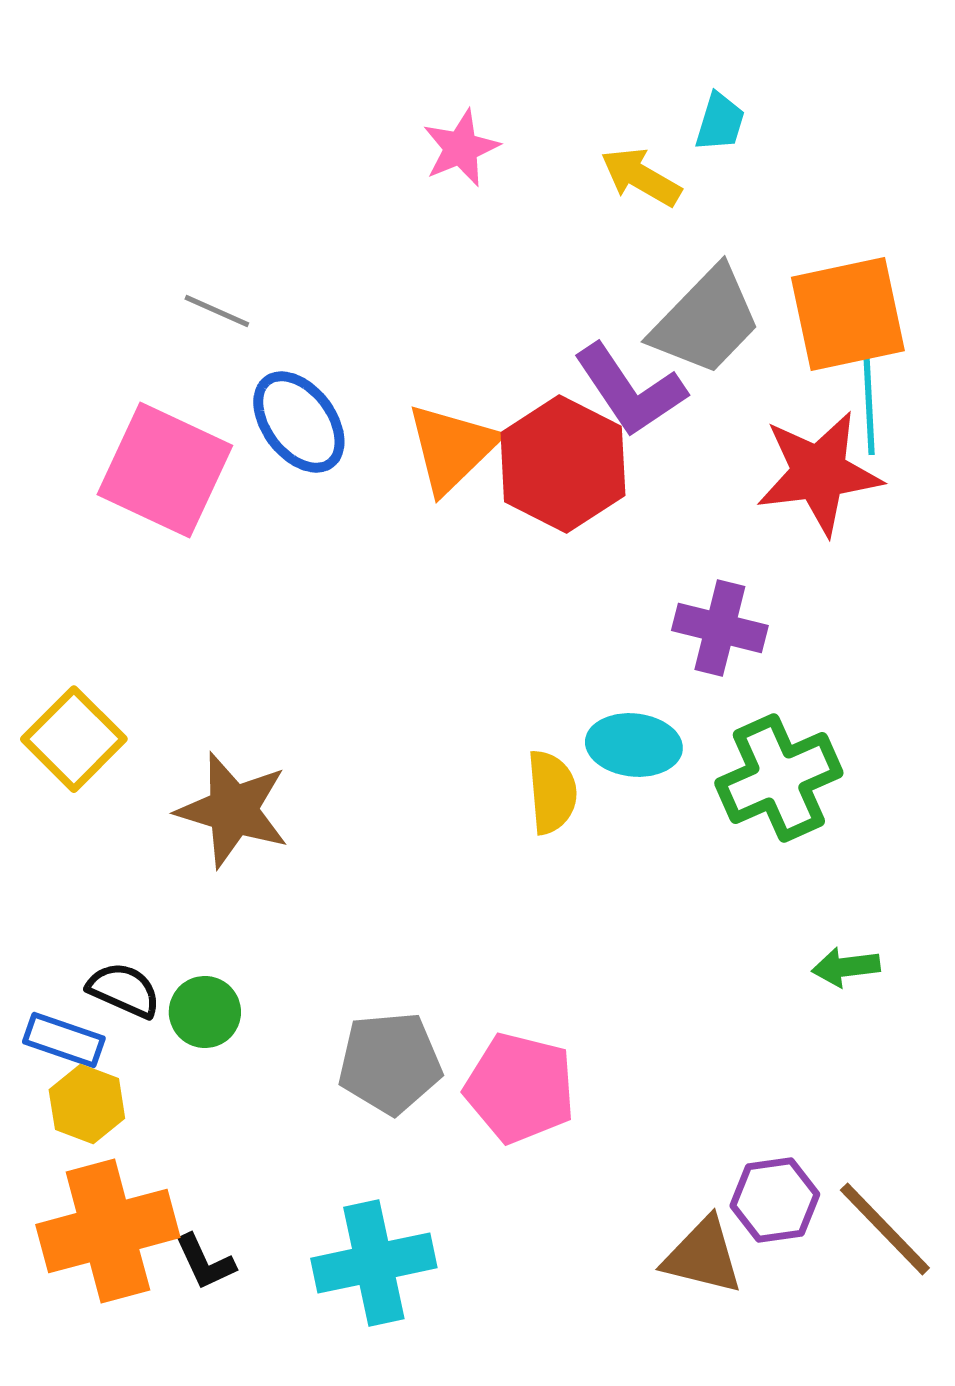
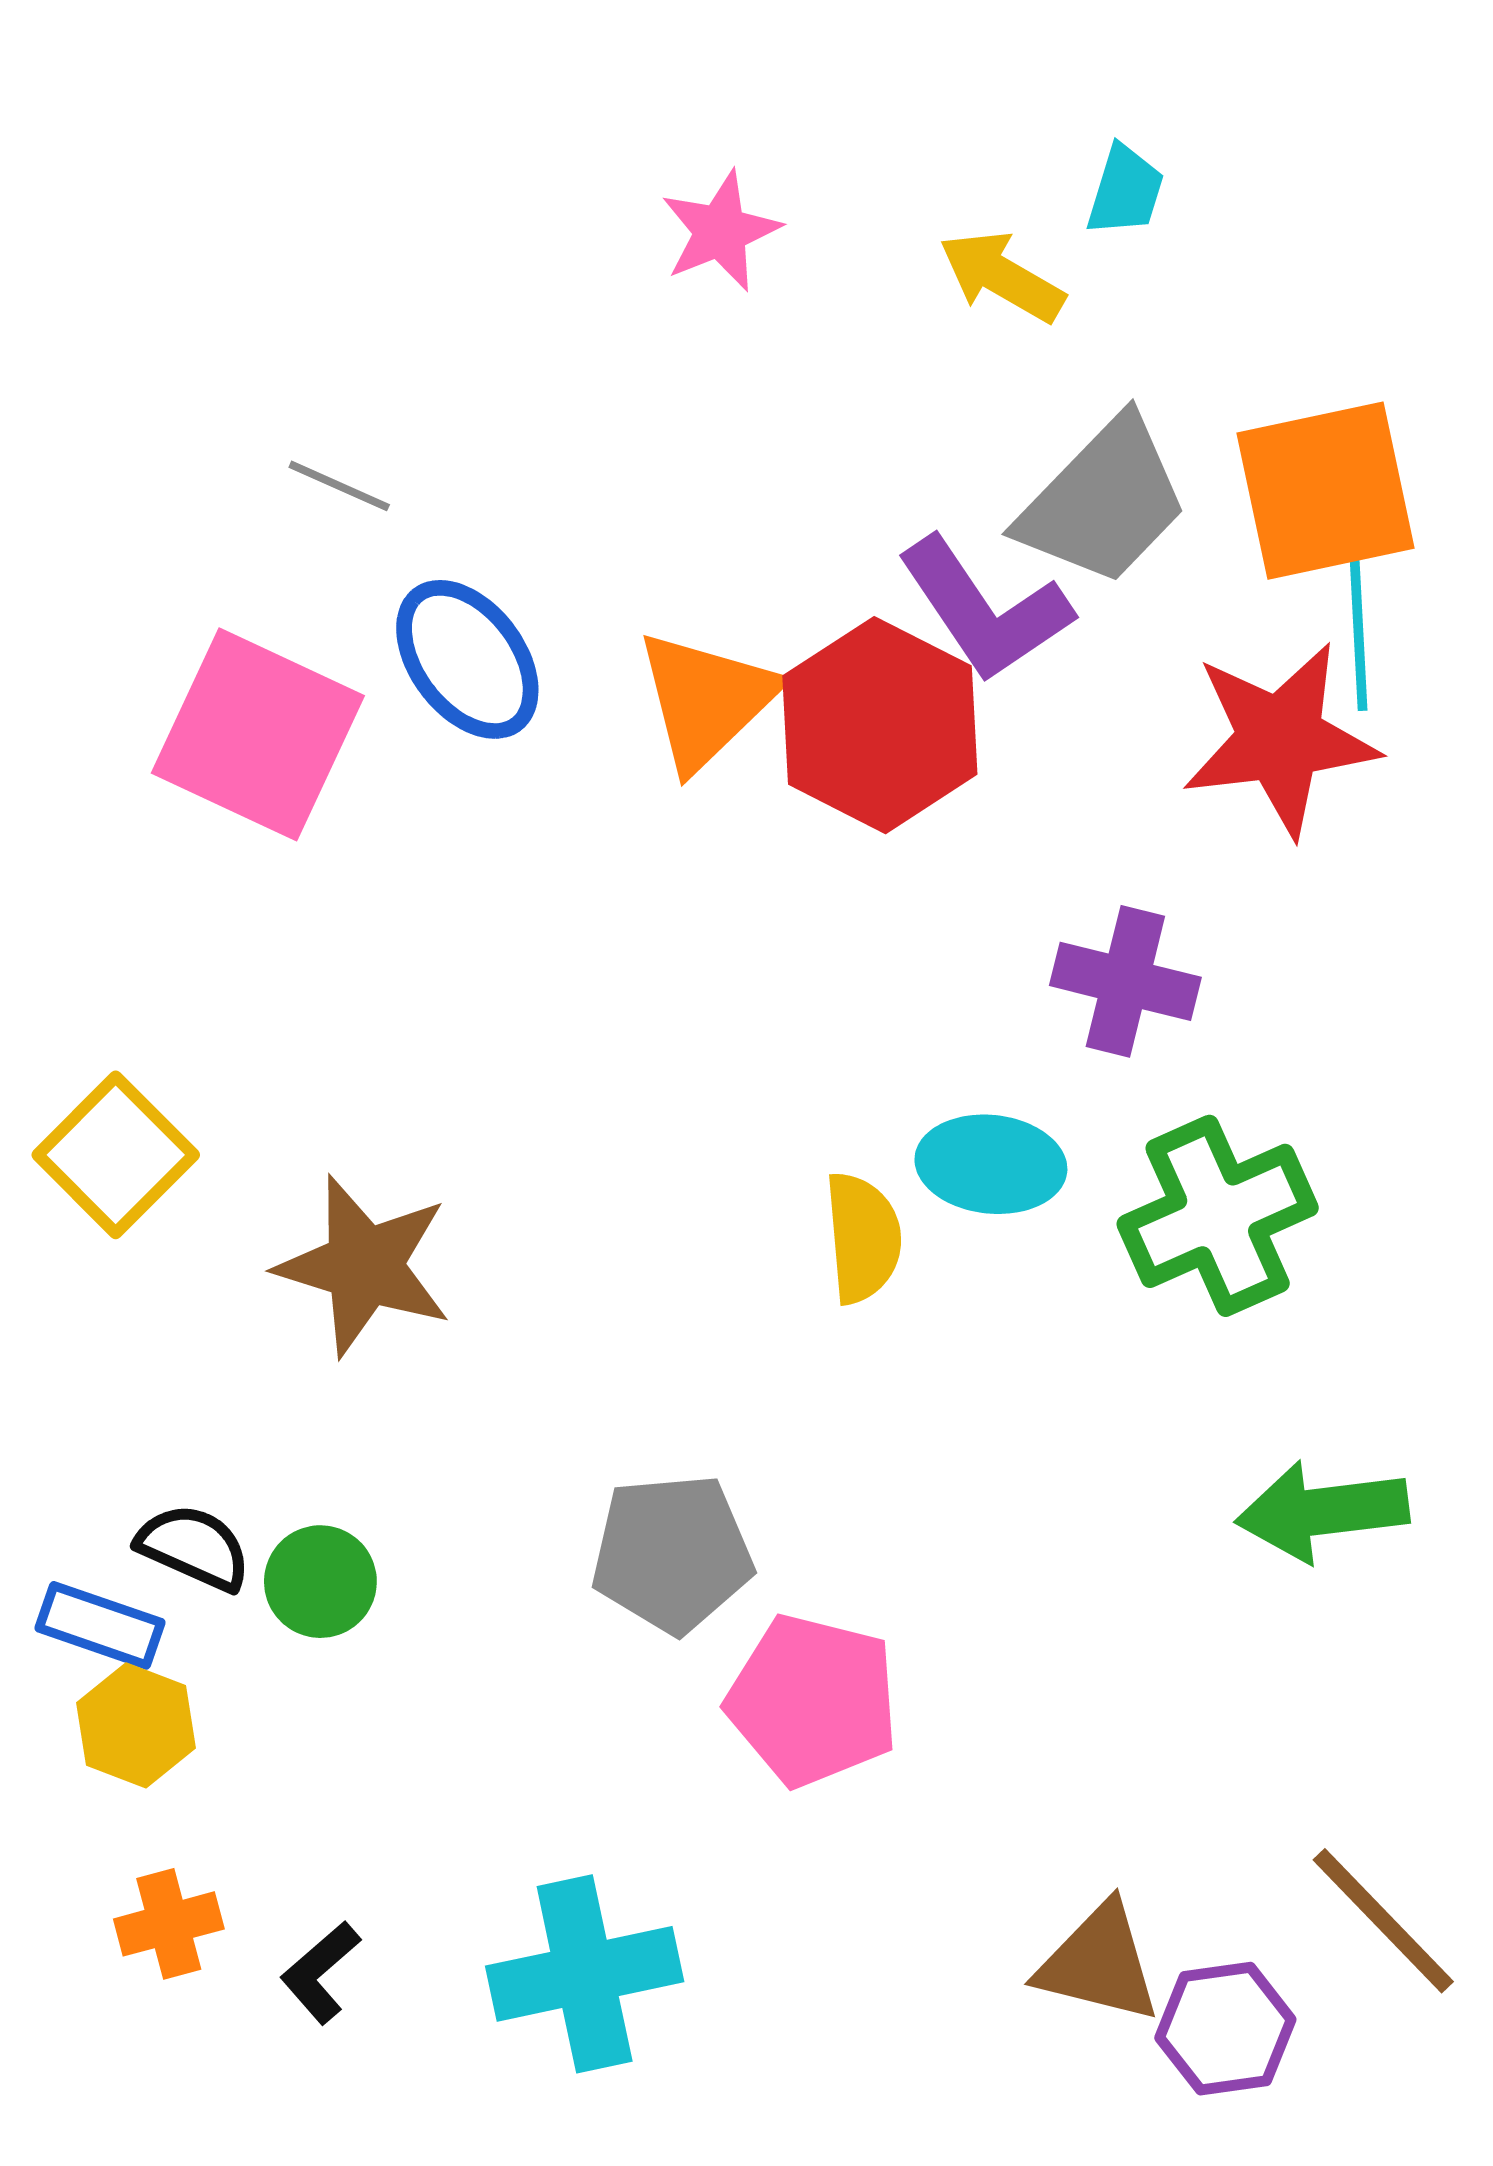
green arrow: (846, 967) -> (1322, 1511), size x1.6
gray pentagon: (390, 1063) -> (672, 1553), moved
purple hexagon: (775, 1200) -> (1225, 2029), moved
orange cross: (108, 1231) -> (169, 1924), size x0.5
black L-shape: (205, 1262) -> (320, 1972), turned 74

